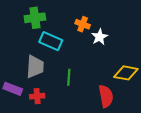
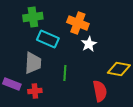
orange cross: (83, 24) -> (78, 23), size x1.5
white star: (100, 37) -> (89, 44), moved

